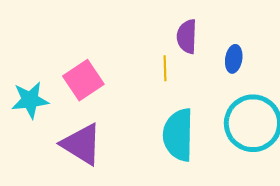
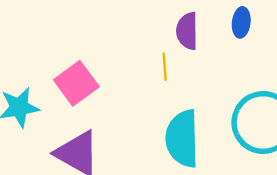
blue ellipse: (234, 59) -> (241, 22), moved

